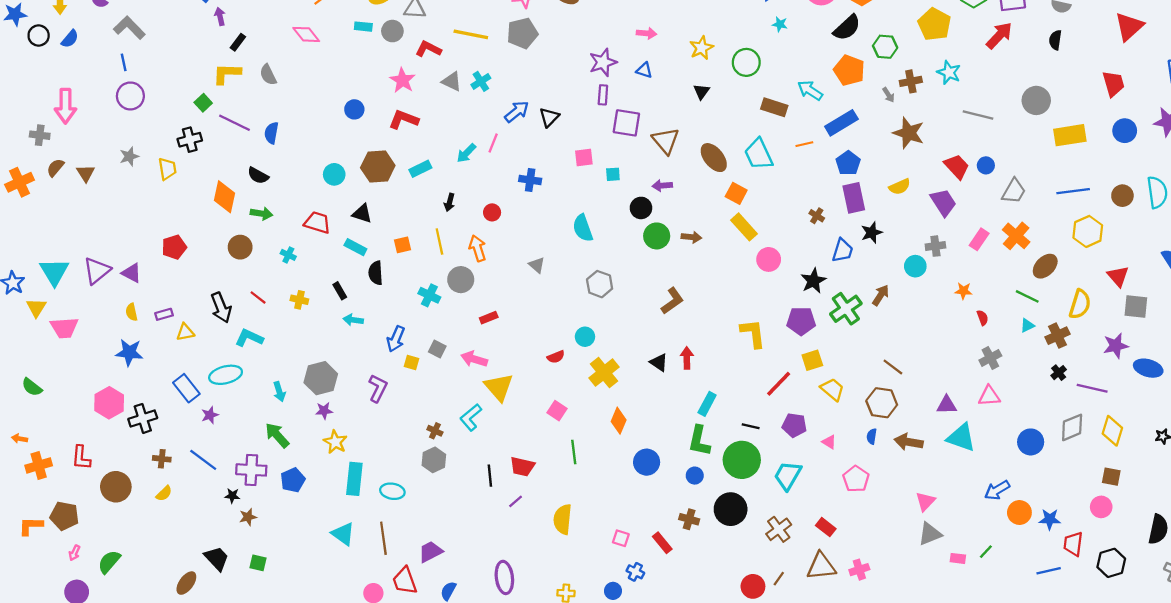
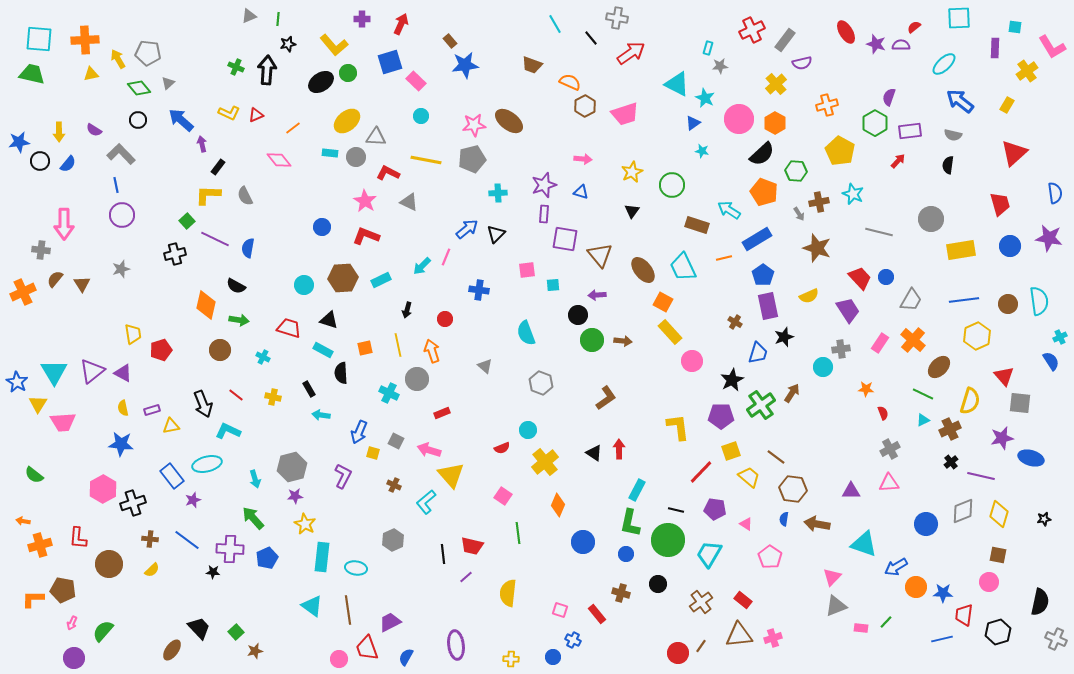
red arrow: (999, 36) -> (898, 161), size x0.6
cyan cross: (481, 81) -> (498, 193), moved, turned 30
yellow trapezoid: (167, 169) -> (133, 334), moved
brown line: (893, 367) -> (776, 457), moved
brown cross: (435, 431) -> (394, 485), moved
cyan triangle: (961, 437) -> (864, 544), moved
black circle: (731, 509) -> (658, 584), size x0.6
brown star: (248, 517) -> (255, 651), moved
green square: (258, 563) -> (236, 632), turned 35

